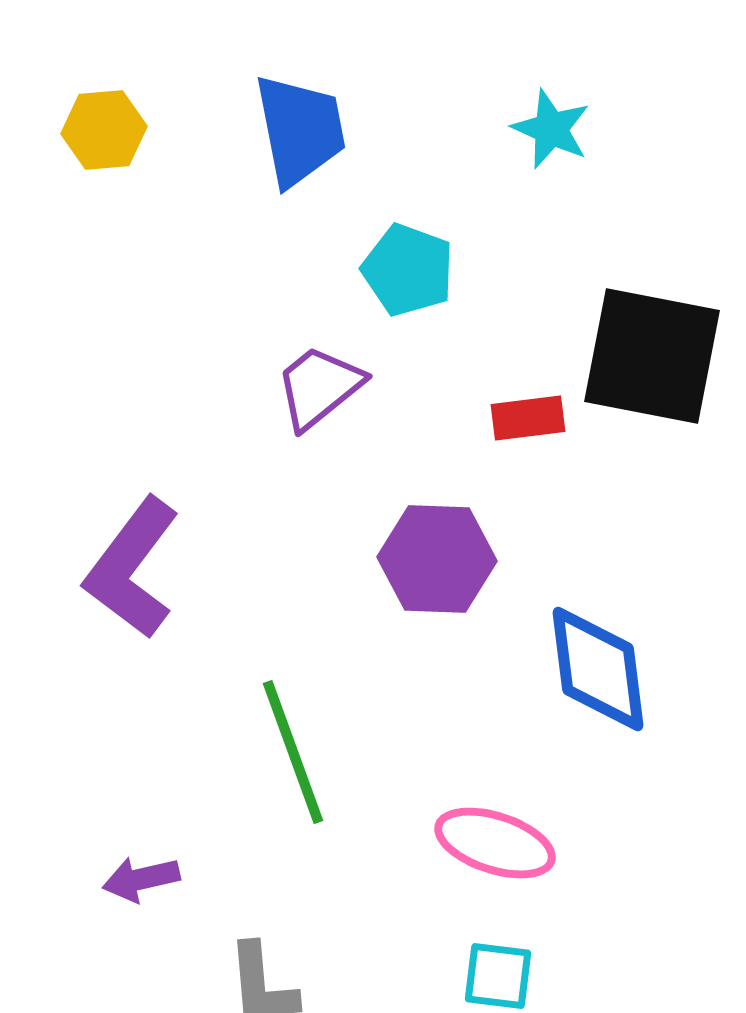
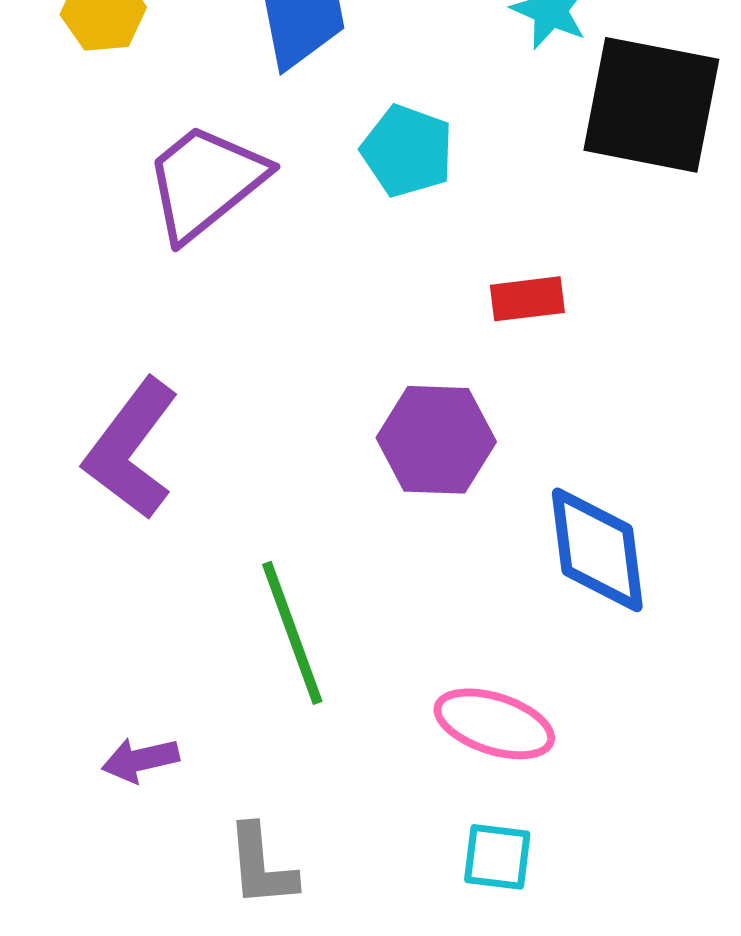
black square: (652, 356) -> (651, 105), moved
purple trapezoid: (319, 387) -> (205, 182), moved, size x1.4

